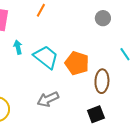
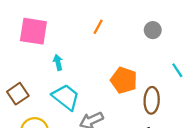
orange line: (41, 10) -> (98, 27), moved
cyan trapezoid: (46, 57) -> (66, 97), moved

